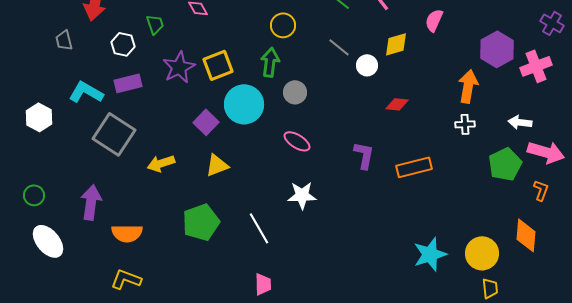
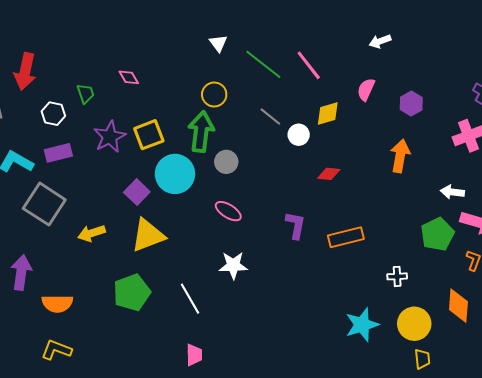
purple hexagon: (497, 49) -> (411, 104), moved, size x0.7
green arrow: (270, 62) -> (201, 132), size x1.4
white cross: (465, 124) -> (397, 276), moved
yellow triangle: (217, 165) -> (148, 235), size x1.5

